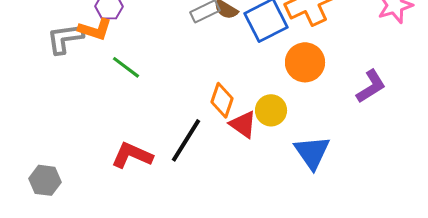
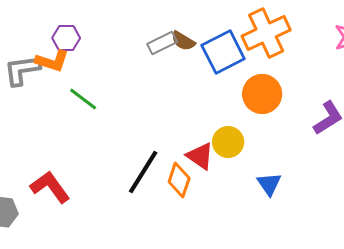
orange diamond: (222, 100) -> (179, 180), moved
blue triangle: (312, 152) -> (269, 184), size x0.7
red L-shape: (132, 155) -> (50, 187), moved, turned 30

